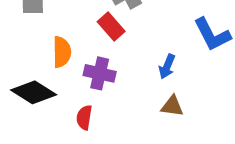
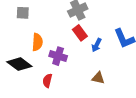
red rectangle: (111, 26) -> (80, 33), moved
blue arrow: (167, 67) -> (97, 45), moved

